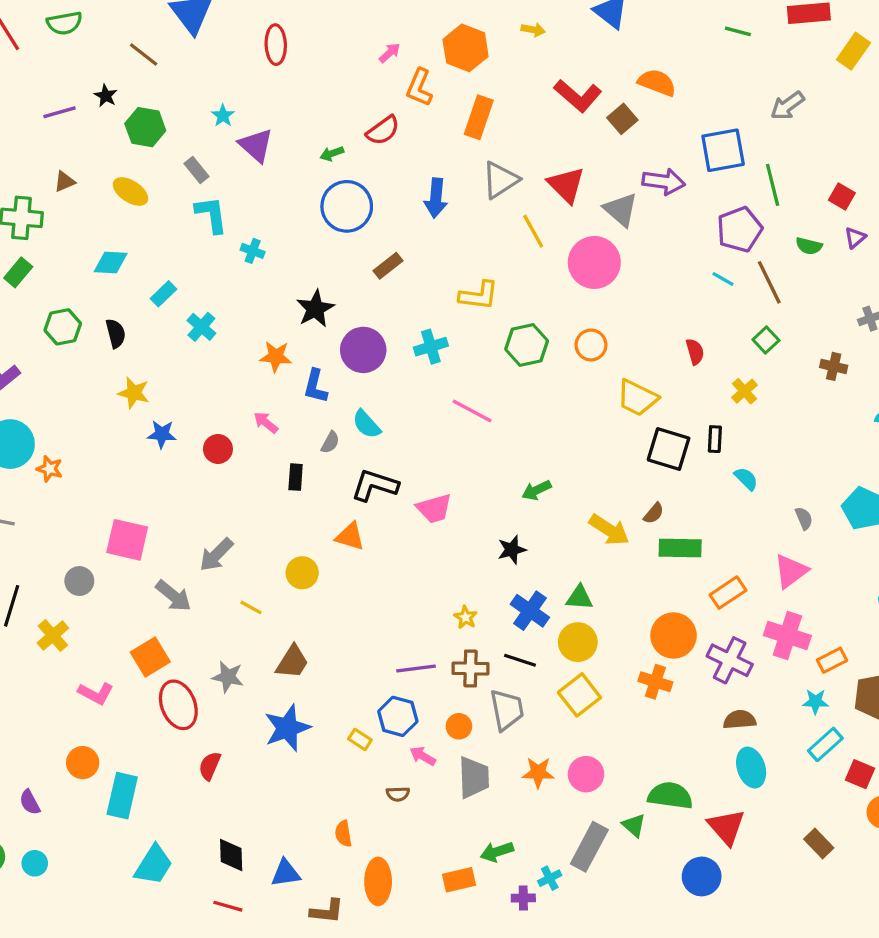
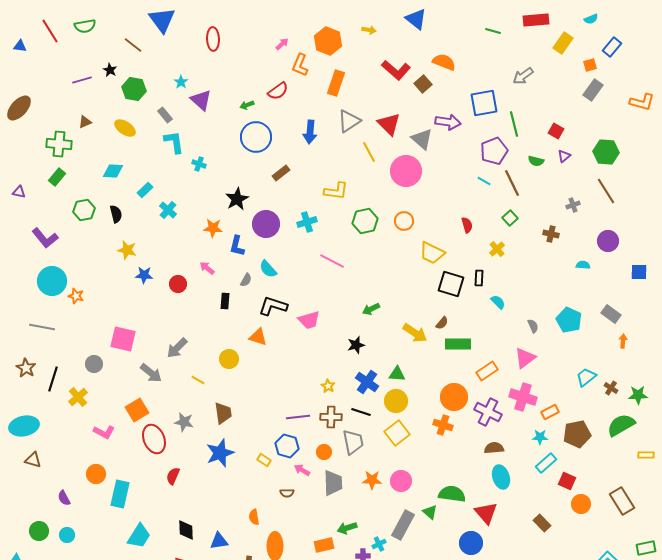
brown trapezoid: (292, 662) -> (223, 413), turned -40

